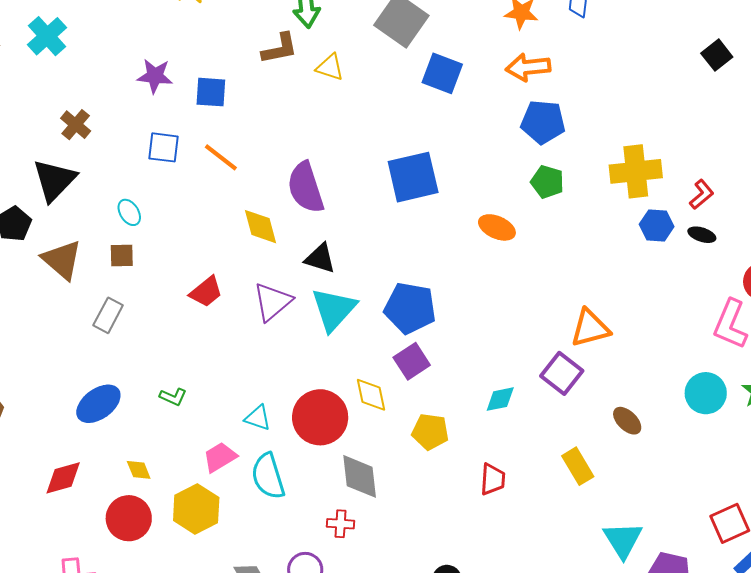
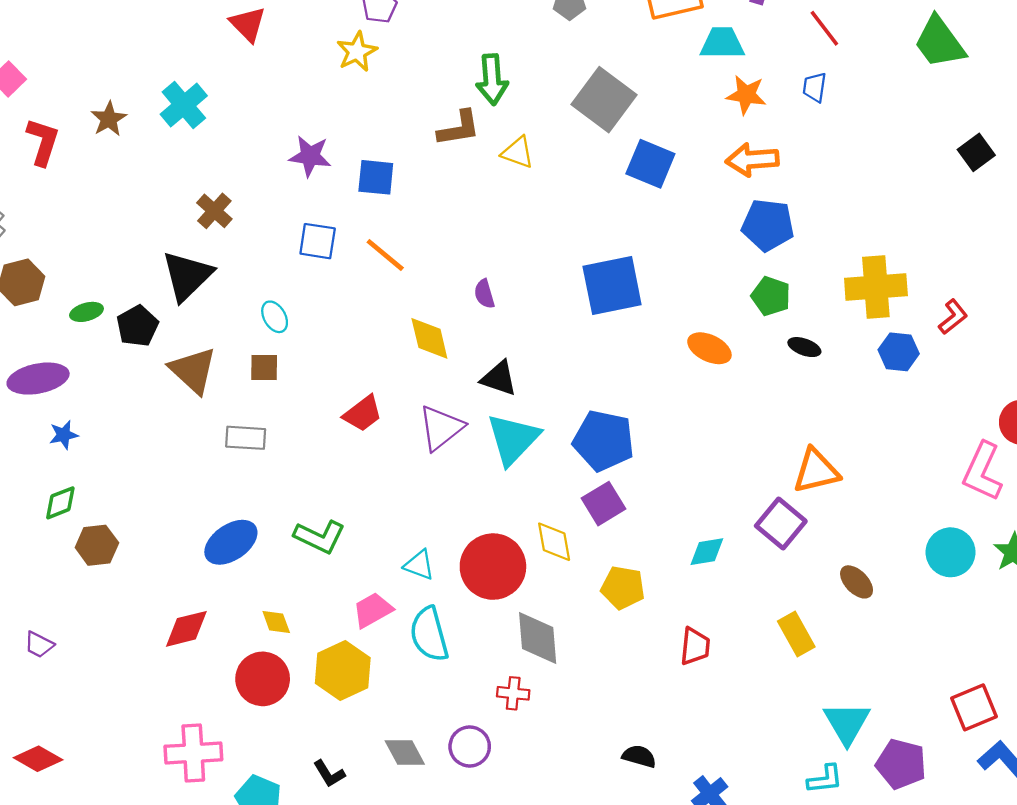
purple semicircle: (306, 188) -> (484, 294), size x0.5
black ellipse: (702, 235) -> (804, 347), moved
gray rectangle: (108, 315) -> (246, 438), turned 64
green L-shape: (173, 397) -> (320, 537), size x1.6

